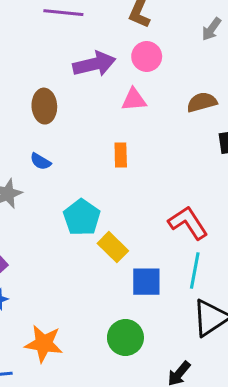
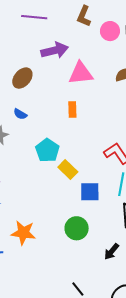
pink circle: (147, 56) -> (110, 31), moved
pink triangle: (134, 100) -> (81, 73), size x1.5
brown ellipse: (44, 106) -> (22, 78), turned 45

